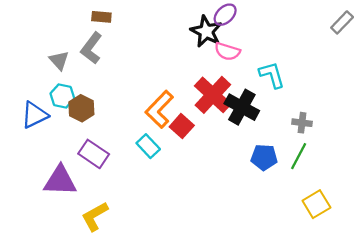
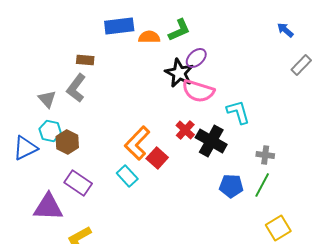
pink semicircle: (227, 51) -> (198, 91), size x1.4
red cross: (213, 95) -> (185, 130), size x0.6

